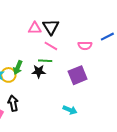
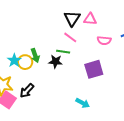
pink triangle: (35, 28) -> (90, 19), moved
green arrow: (18, 67) -> (35, 55), turned -48
black arrow: (13, 103) -> (27, 91), turned -133

